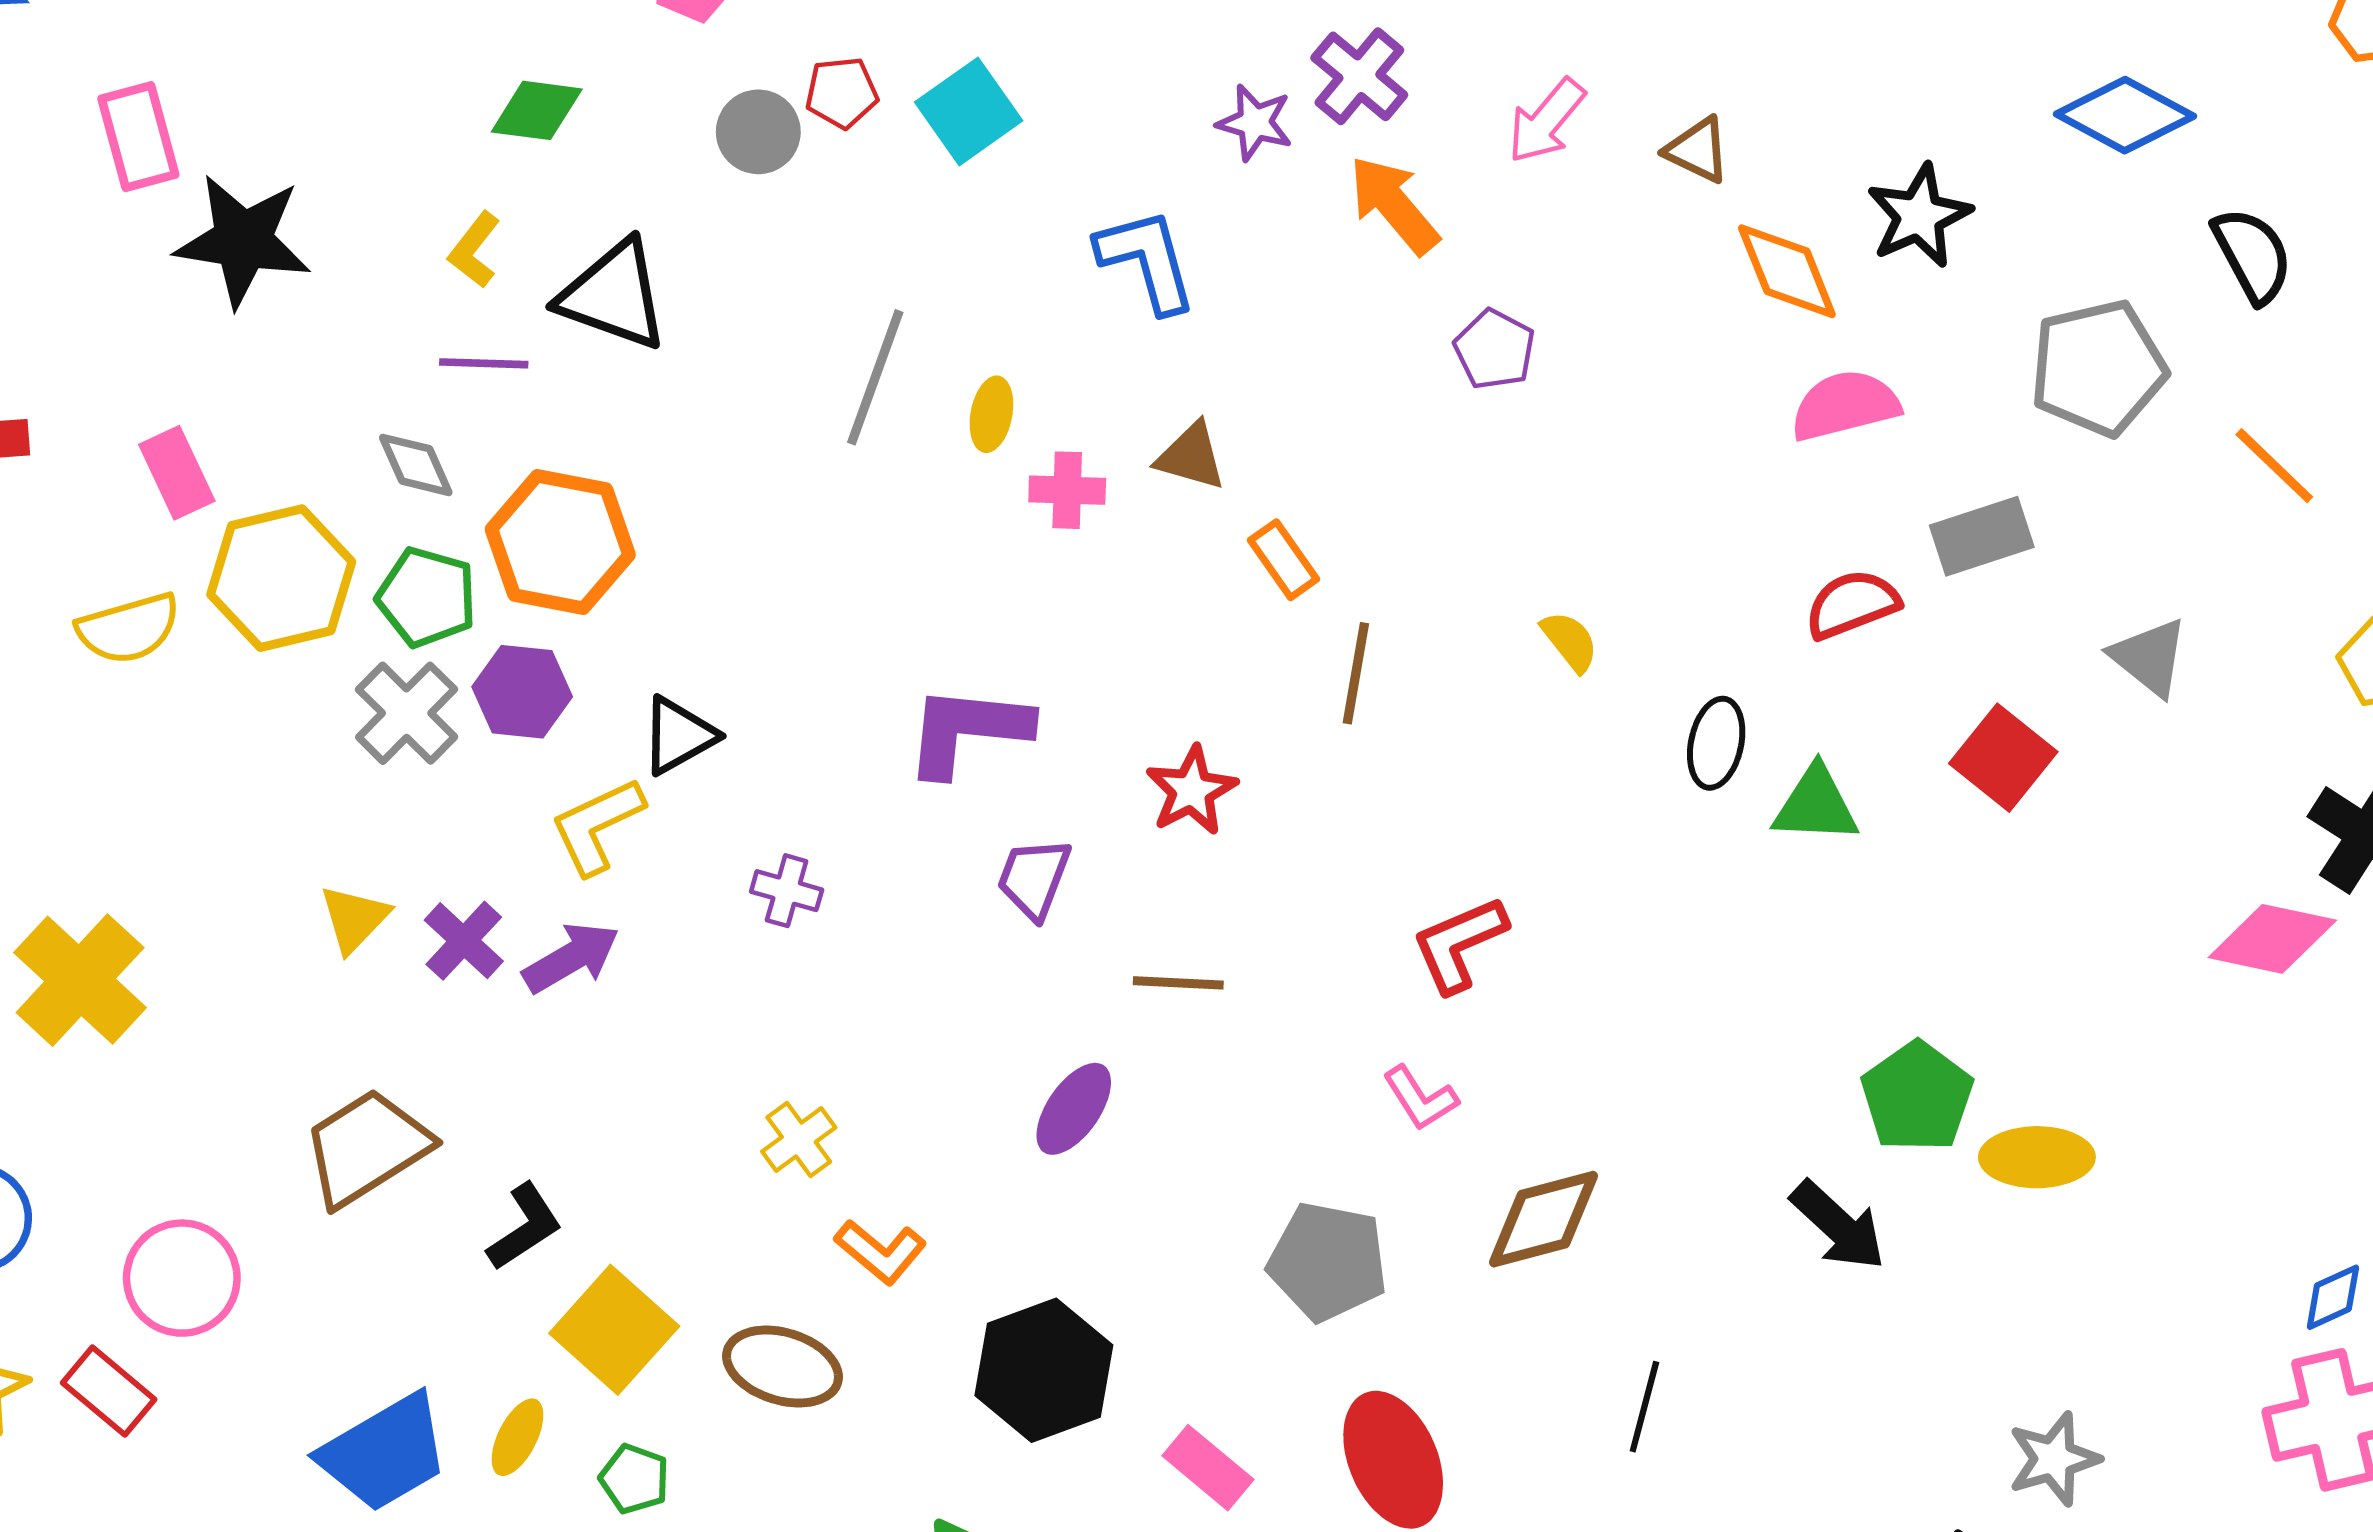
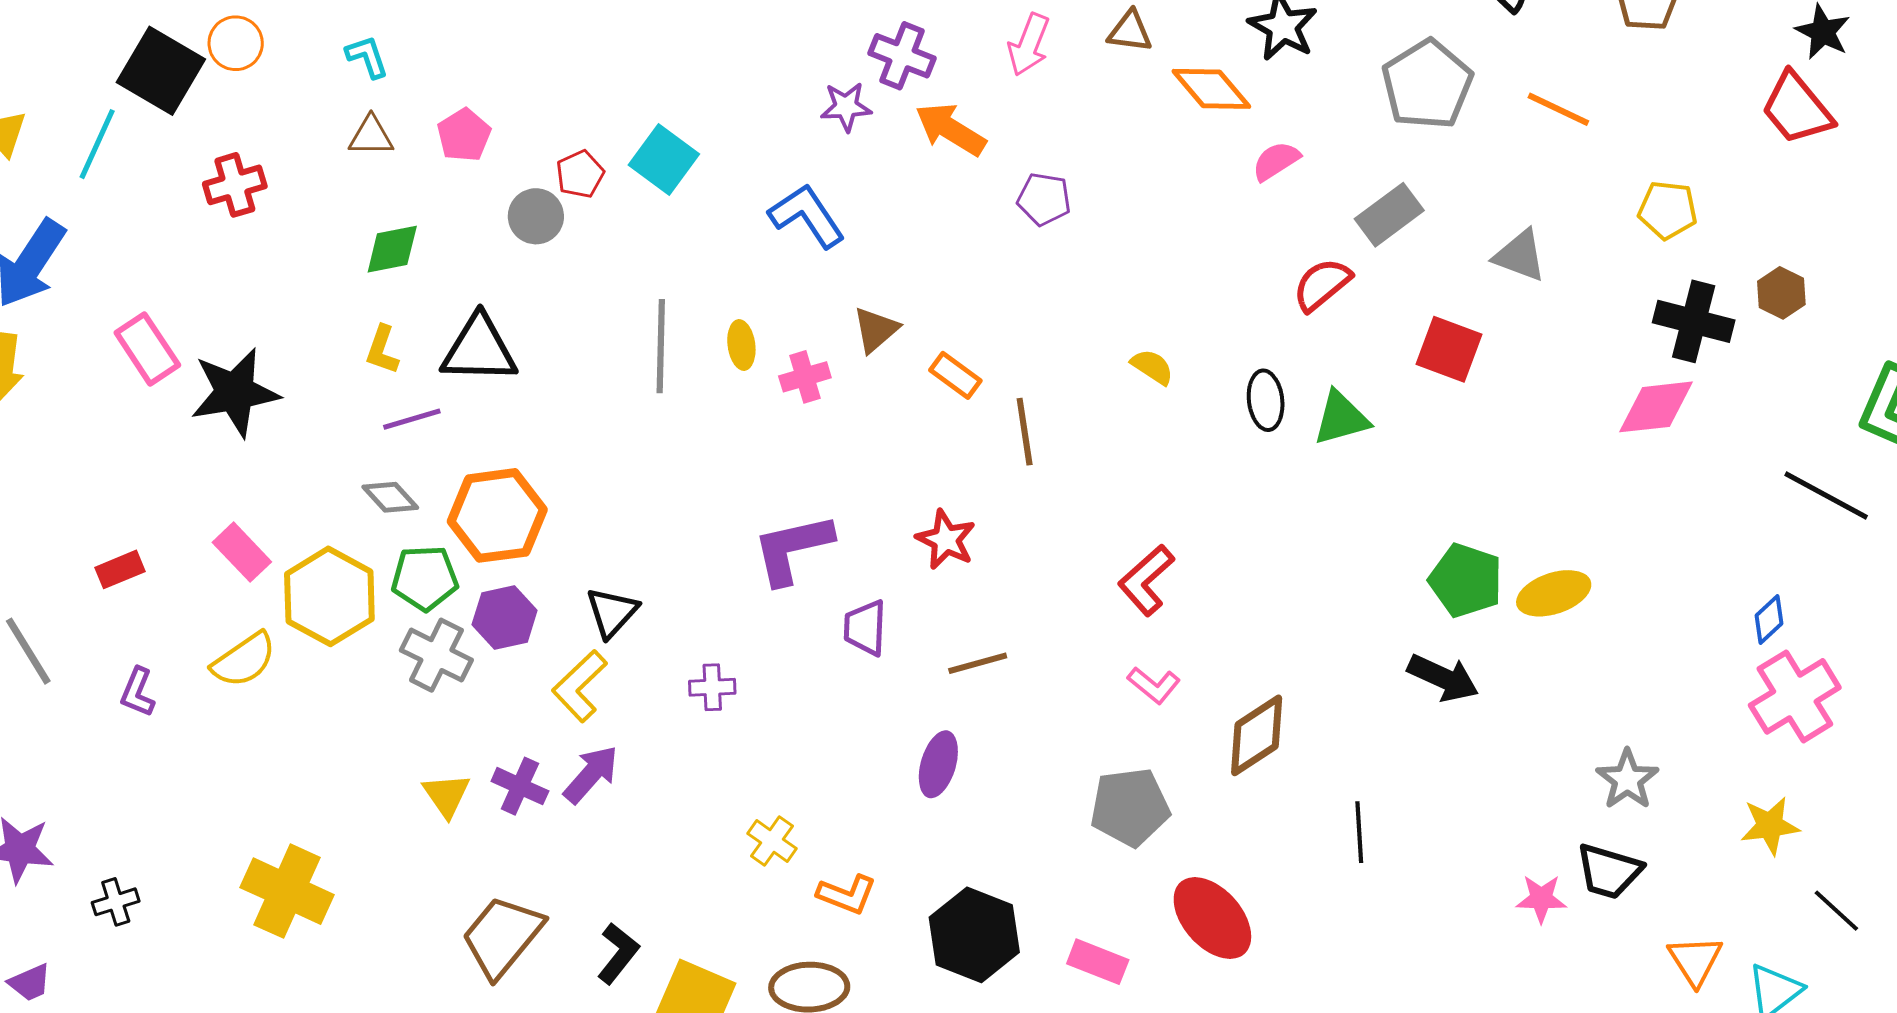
pink semicircle: (1845, 405) -> (1276, 161), size x0.7
brown triangle: (1191, 456) -> (876, 330), turned -38

